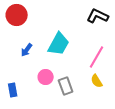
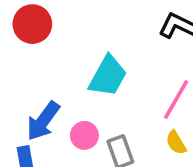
blue arrow: (27, 50) -> (43, 121), moved, size x1.6

